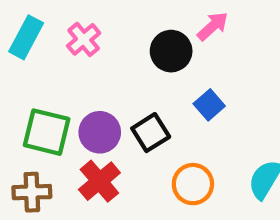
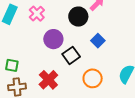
green square: (47, 132) -> (12, 65), moved, size x0.6
purple circle: (100, 132) -> (53, 39), moved

